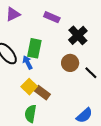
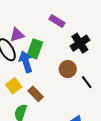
purple triangle: (13, 14) -> (17, 35), moved
blue arrow: (28, 63) -> (26, 62), size x1.5
yellow square: (29, 87) -> (14, 86), moved

